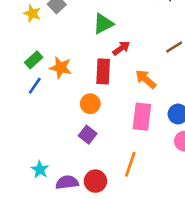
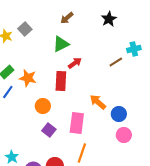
orange arrow: (146, 79) -> (98, 102), moved
orange circle: (90, 104) -> (43, 106), moved
pink rectangle: (142, 117) -> (77, 123), moved

